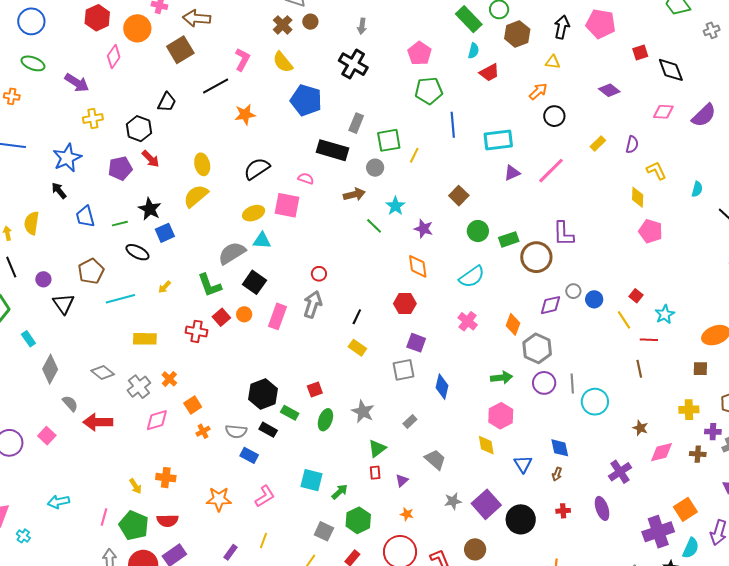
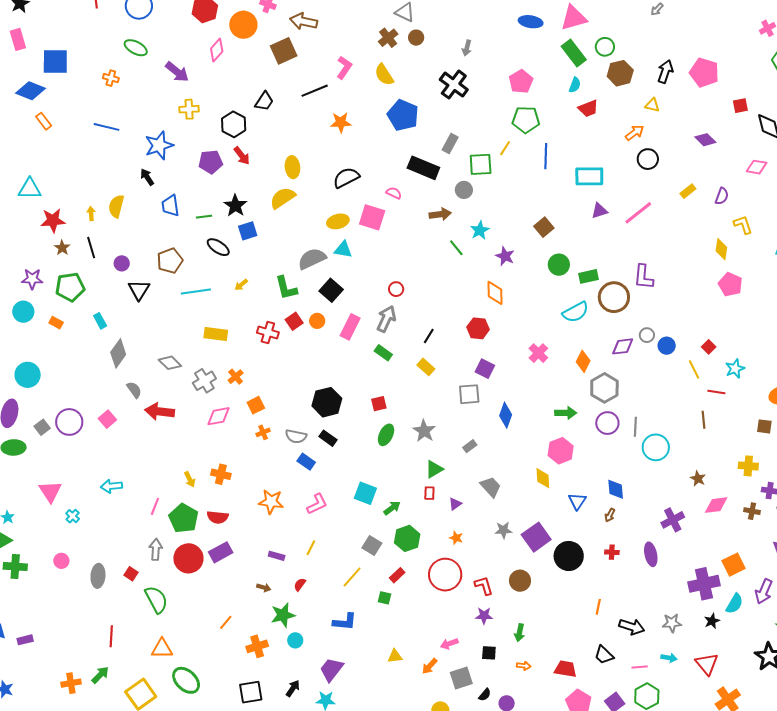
yellow line: (414, 155) -> (505, 148), moved
cyan semicircle: (472, 277) -> (576, 312), moved
green rectangle: (290, 413) -> (383, 353), moved
purple rectangle: (230, 552) -> (277, 556), turned 63

